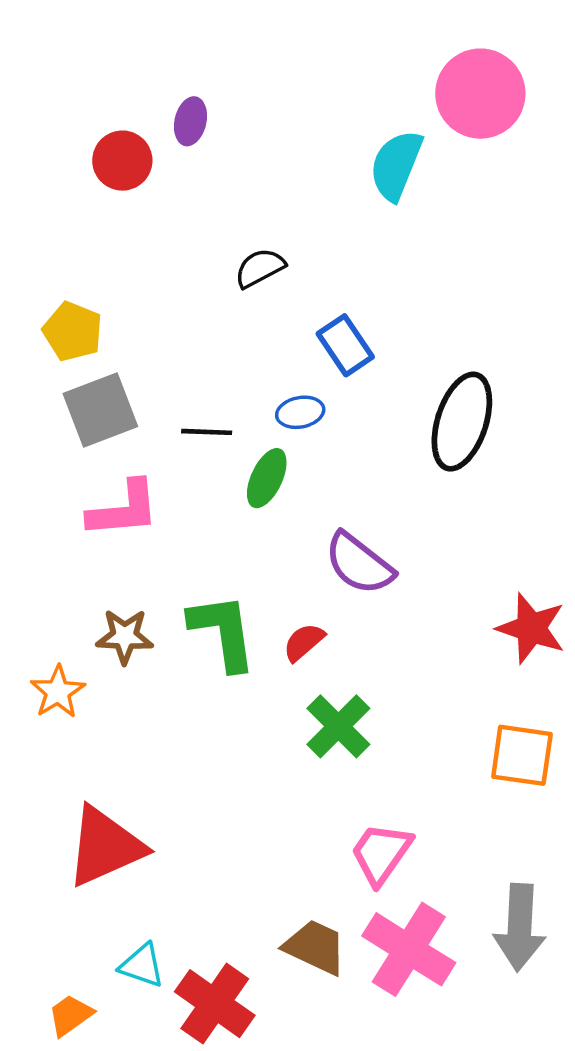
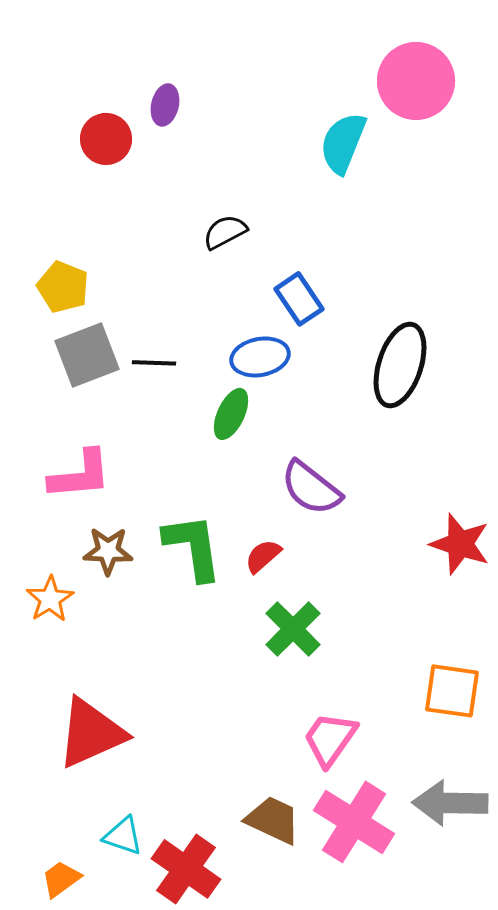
blue ellipse: (300, 412) -> (260, 357), size x1.4
black line: (207, 432) -> (154, 363), moved
pink L-shape: (124, 509) -> (80, 475), moved
orange square: (522, 755) -> (452, 691), moved
gray arrow: (520, 927) -> (450, 803), turned 88

